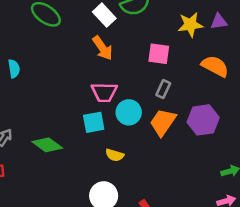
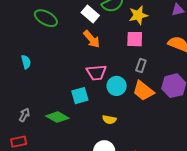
yellow star: (190, 25) -> (138, 15), moved
cyan square: (94, 122) -> (80, 96), moved
orange trapezoid: (163, 122) -> (143, 91), turned -80

